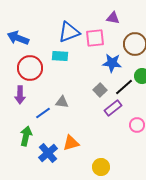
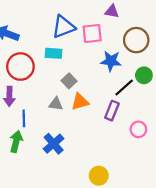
gray square: (100, 90) -> (69, 81), moved
purple rectangle: (113, 108) -> (112, 111), turned -30
blue line: (43, 113) -> (24, 118), moved, turned -56
orange triangle: (71, 143) -> (80, 102), moved
blue cross: (48, 153) -> (54, 144), moved

